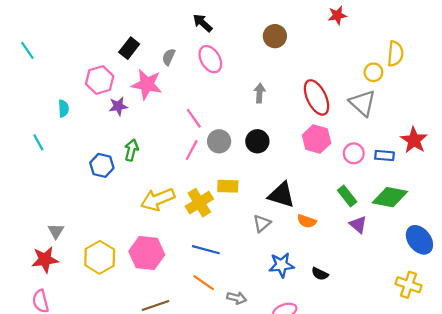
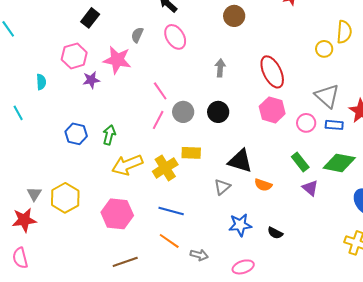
black rectangle: (129, 48) -> (90, 18), moved
gray triangle: (363, 103) -> (327, 96), moved
green arrow: (131, 150) -> (109, 135), moved
yellow hexagon: (100, 257) -> (65, 198), moved

